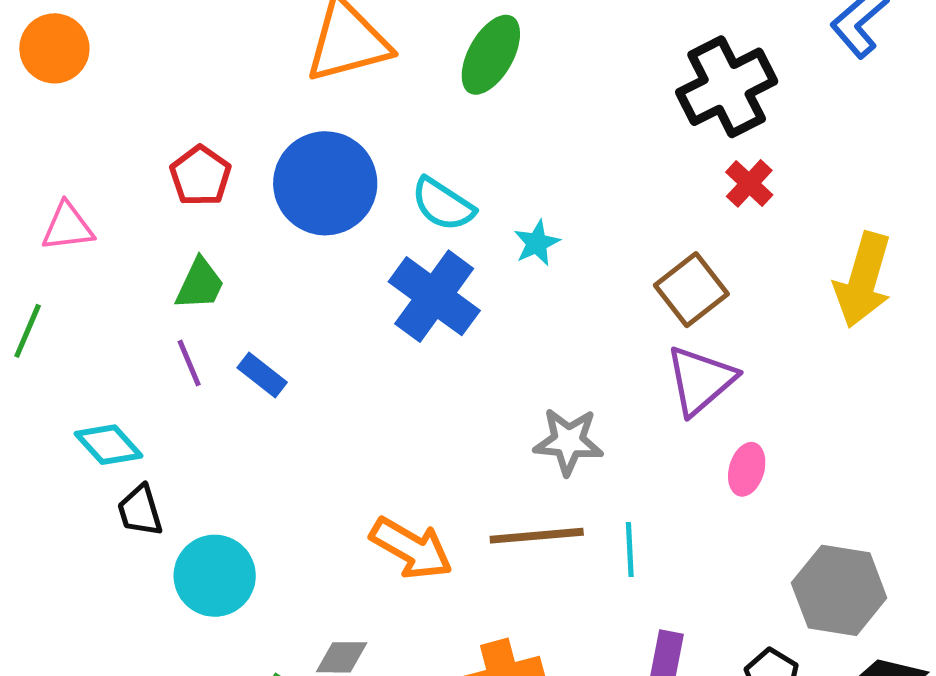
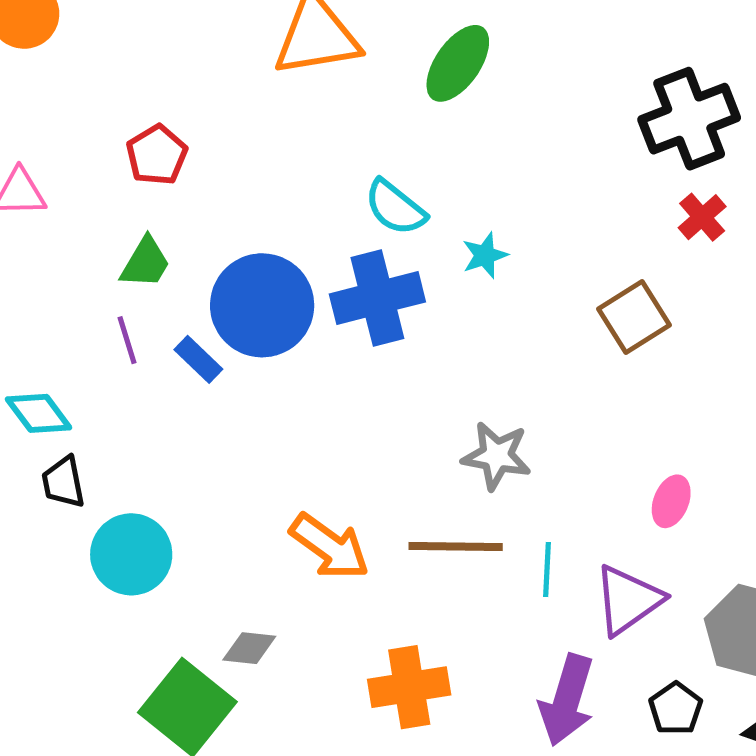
blue circle: (325, 183) -> (262, 305), moved
blue cross: (434, 296) -> (377, 298), turned 34
purple triangle: (701, 380) -> (628, 600), moved

